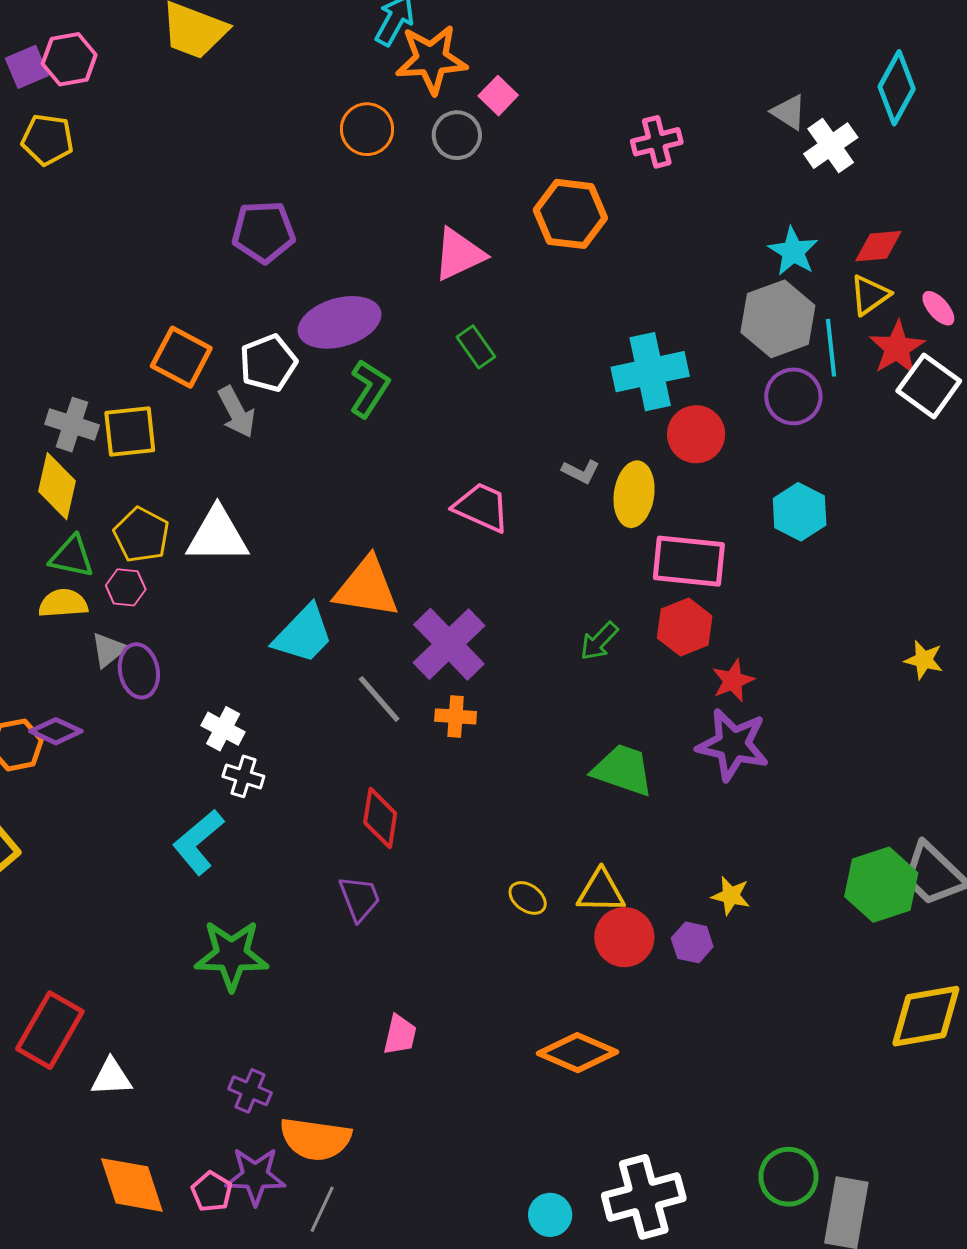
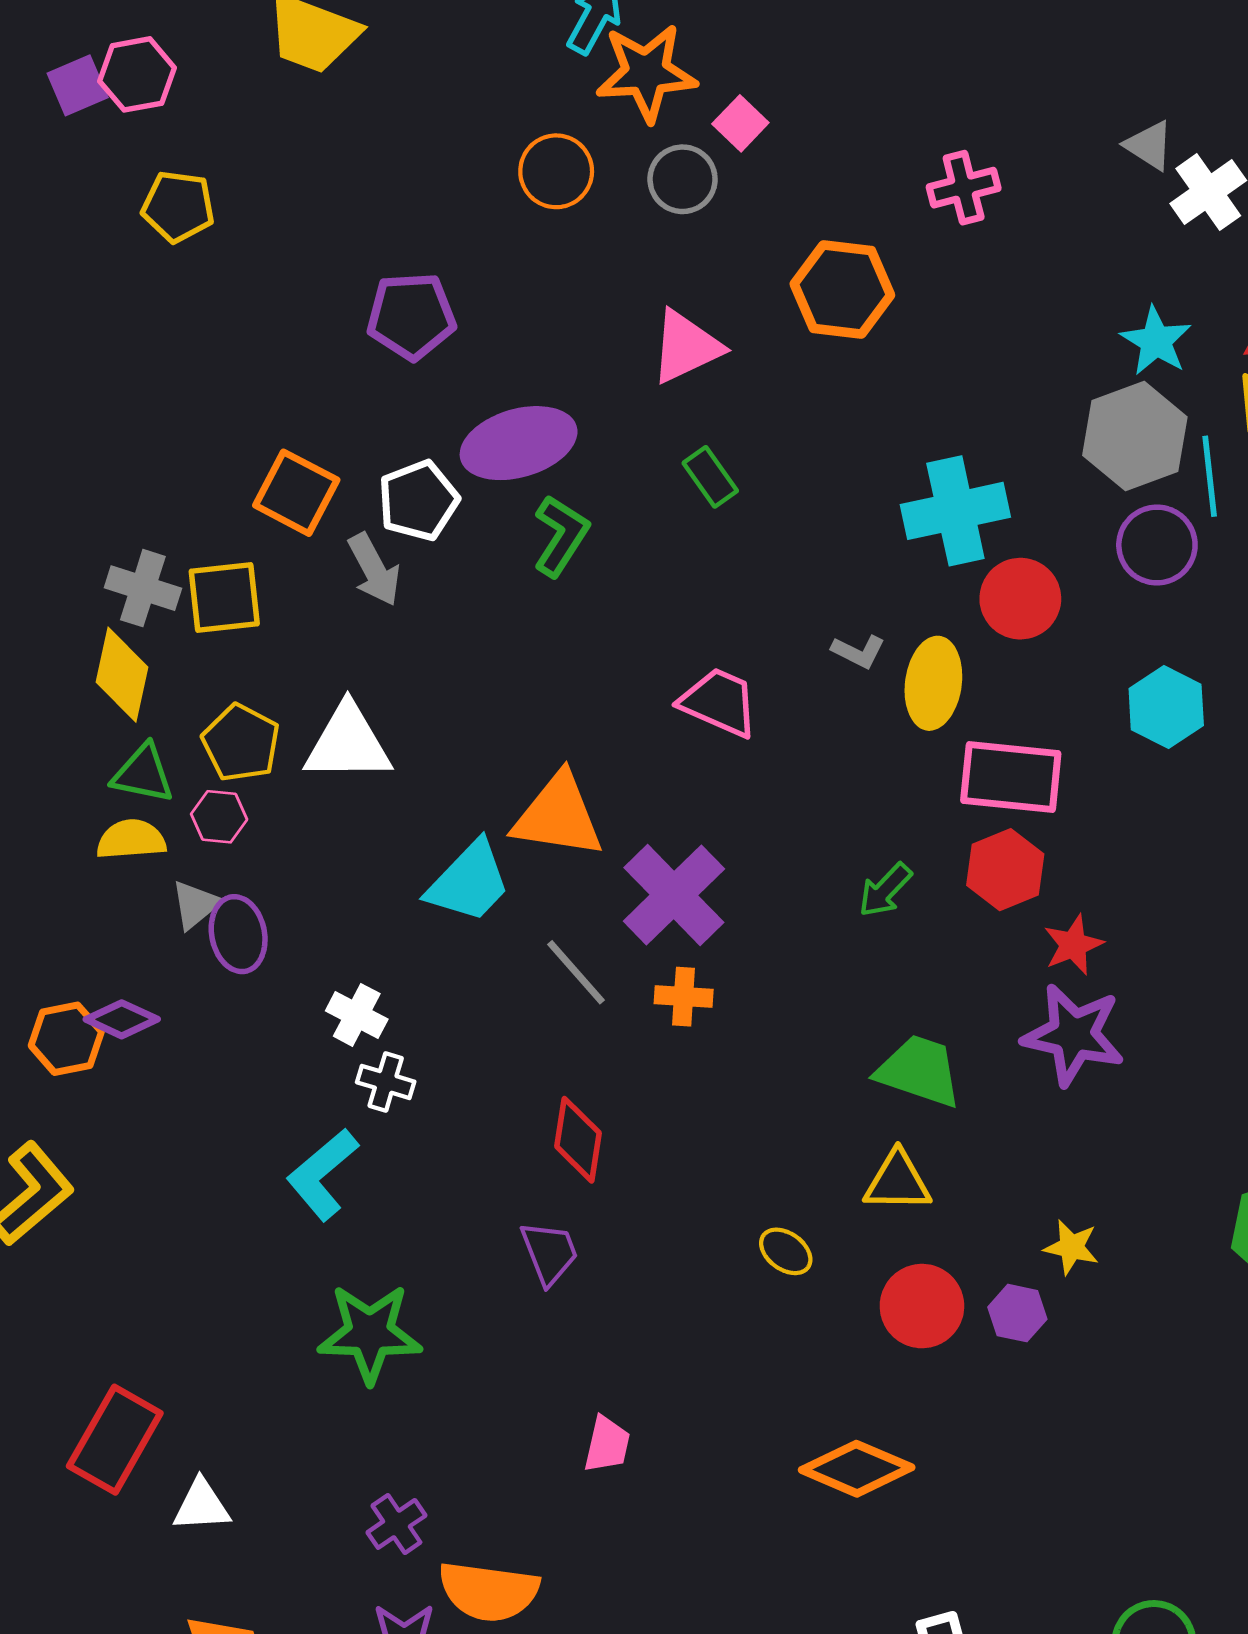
yellow pentagon: (47, 140) -> (178, 207), moved
yellow triangle: (601, 891) -> (898, 1182), moved
purple cross: (250, 1091) -> (396, 1524), turned 33

